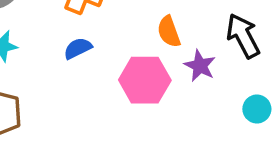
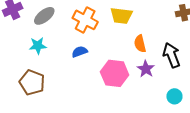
orange semicircle: (169, 32) -> (140, 44), moved

